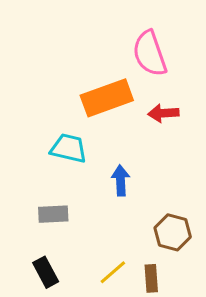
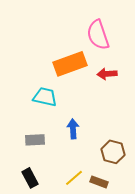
blue arrow: (121, 180) -> (73, 129), moved
brown rectangle: (151, 278) -> (99, 182), turned -66

